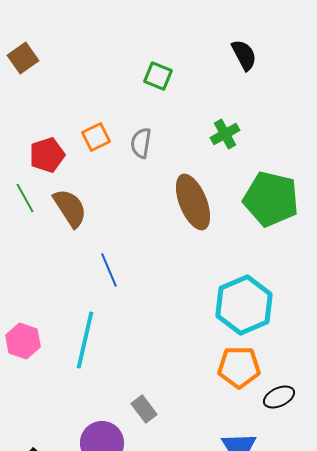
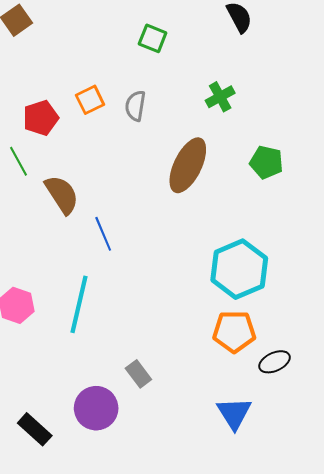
green pentagon: (271, 199) -> (266, 162), size x0.6
brown ellipse: (193, 202) -> (188, 165), turned 48
brown semicircle: (70, 208) -> (62, 195), moved

